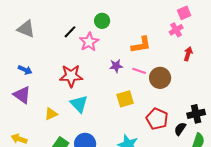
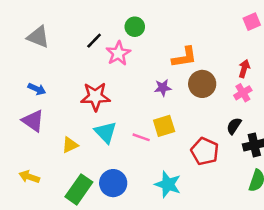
pink square: (184, 13) -> (252, 22), moved
pink cross: (176, 30) -> (243, 93), moved
purple star: (116, 66) -> (163, 88), moved
pink line: (139, 71) -> (141, 137), moved
brown circle: (160, 78) -> (202, 84), moved
black semicircle: (180, 129) -> (234, 126), moved

